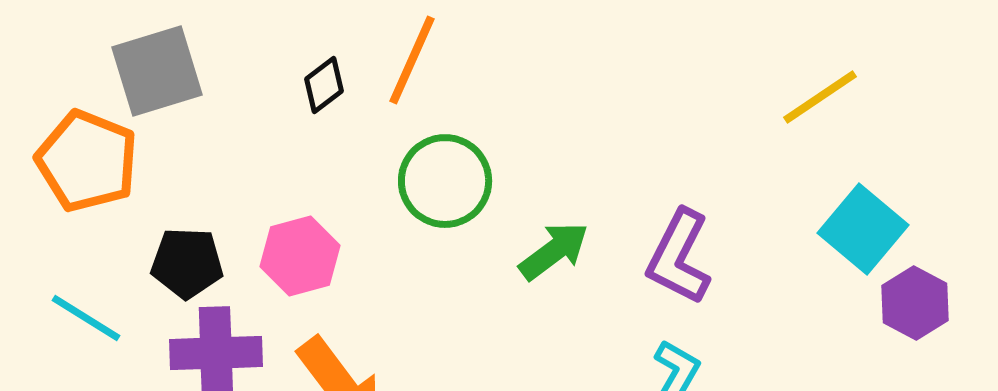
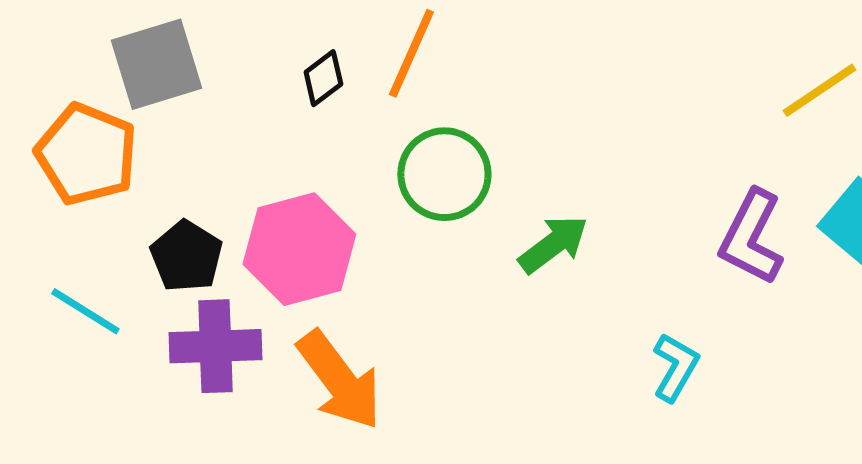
pink hexagon: (300, 256) -> (299, 249), size x1.4
purple L-shape: (679, 257) -> (751, 237), moved
black pentagon: (187, 263) -> (186, 256), turned 30

